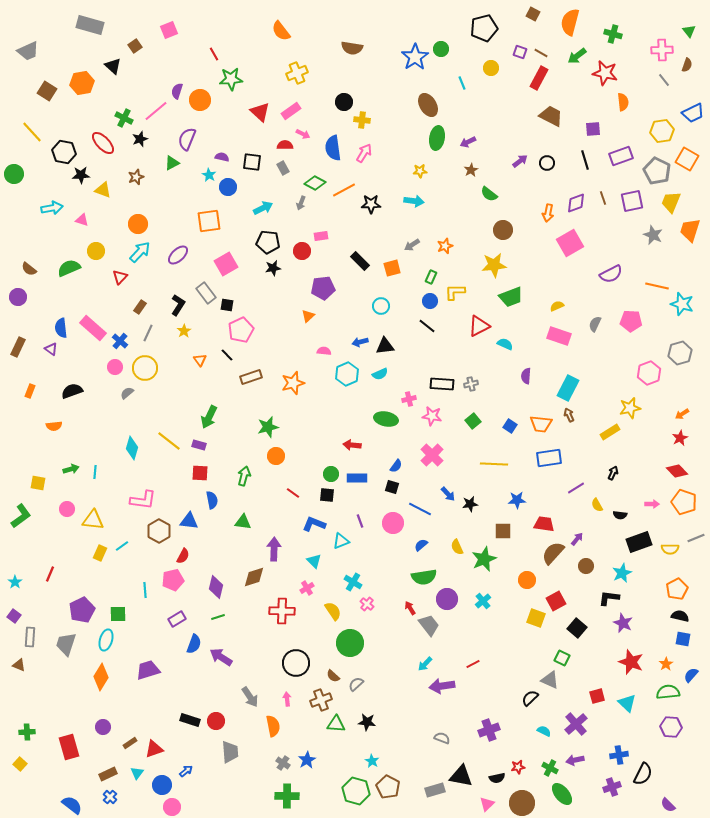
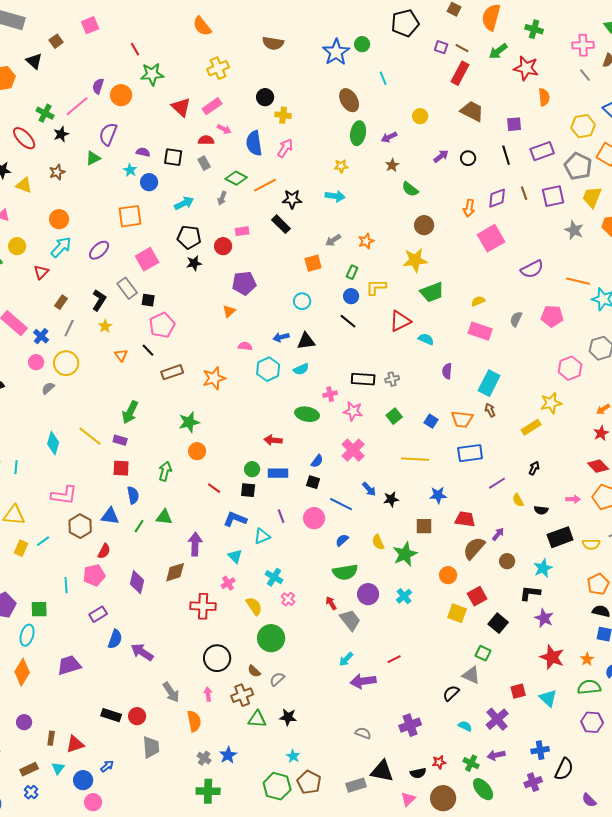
yellow circle: (491, 68) -> (420, 116), moved
black rectangle: (360, 261) -> (281, 224), moved
green line: (218, 617) -> (139, 526), moved, turned -40
brown rectangle: (130, 743) -> (51, 738), turned -48

